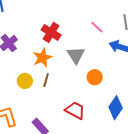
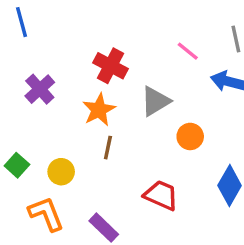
gray triangle: (76, 55) -> (155, 101), turned 36
yellow circle: (25, 81) -> (61, 172), moved

